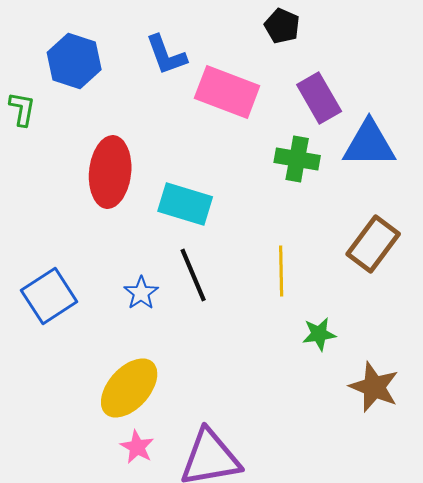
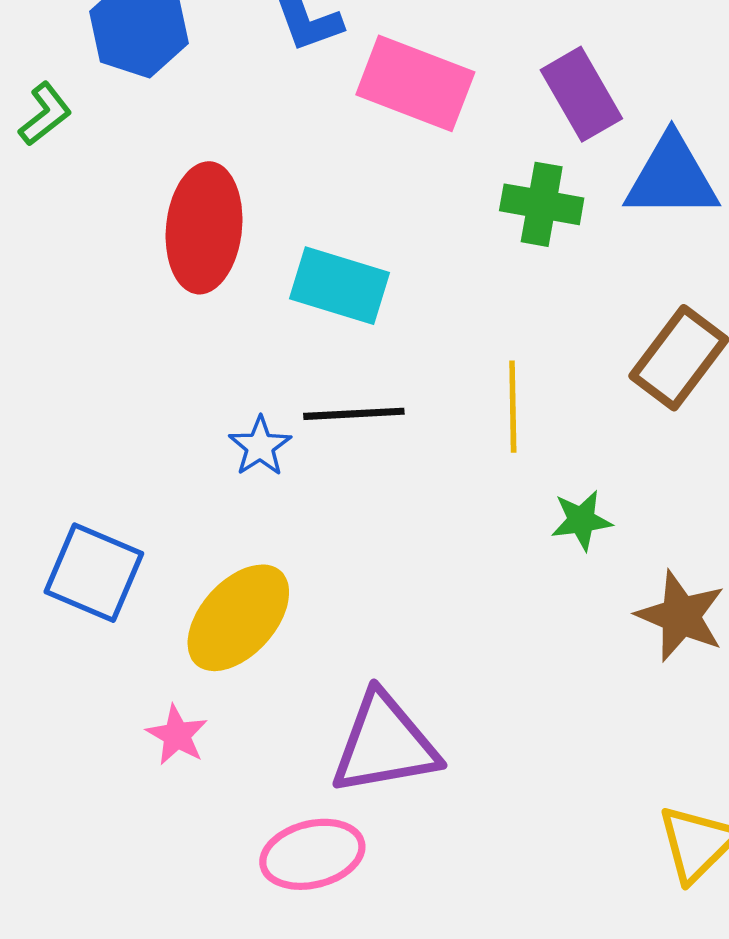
green L-shape: (22, 109) -> (45, 114), turned 42
black line: (193, 275) -> (354, 414), turned -70
blue square: (49, 296) -> (94, 573), moved, turned -34
pink star: (137, 447) -> (177, 735), moved

